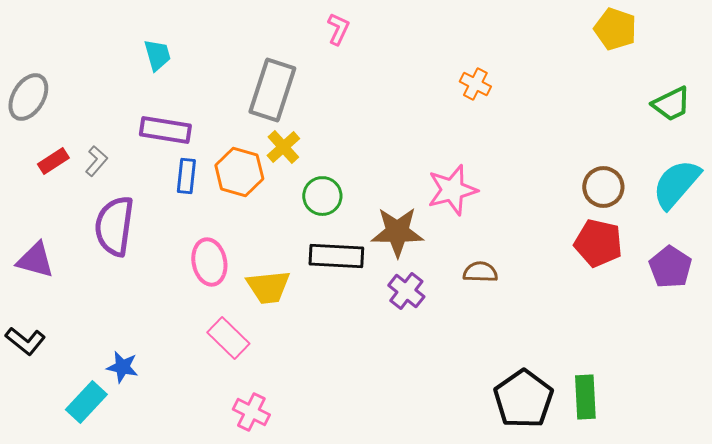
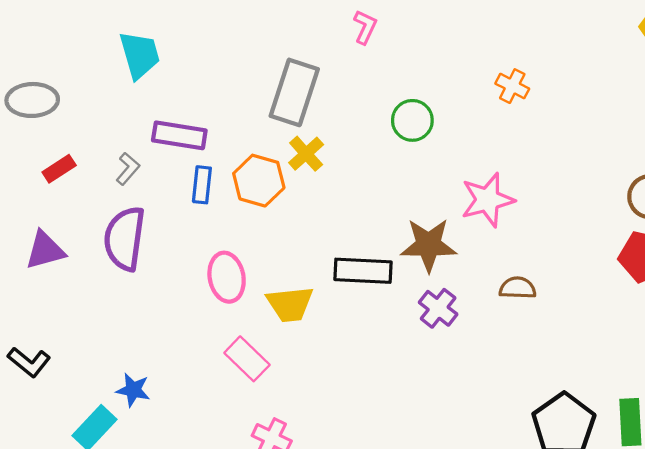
cyan trapezoid: (157, 55) -> (140, 55), moved, size x1.4
gray ellipse: (28, 97) -> (32, 100), turned 57
gray L-shape: (96, 161) -> (128, 169), moved
green circle: (322, 196) -> (412, 120), moved
purple triangle: (35, 260) -> (45, 250), moved, turned -30

